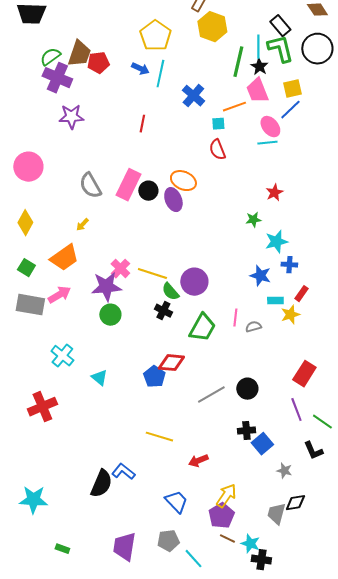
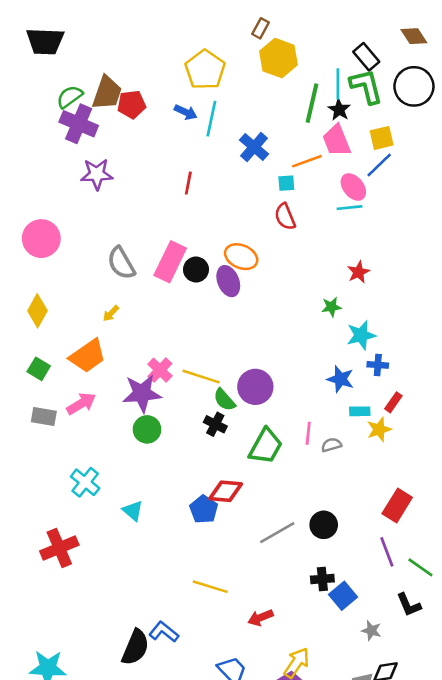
gray rectangle: (30, 305) -> (44, 417), size x0.7

